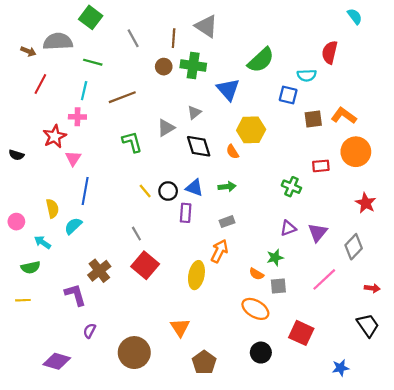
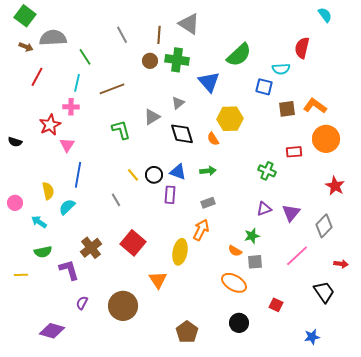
green square: (91, 17) -> (25, 16), moved
green line: (93, 62) -> (85, 57), turned 42
gray line: (136, 234) -> (116, 200), moved
green semicircle: (31, 267) -> (43, 252), moved
black trapezoid: (368, 325) -> (324, 292), moved
orange triangle: (180, 327) -> (158, 280), moved
red square: (301, 333) -> (276, 305), size x0.6
brown circle: (134, 353) -> (123, 306), moved

